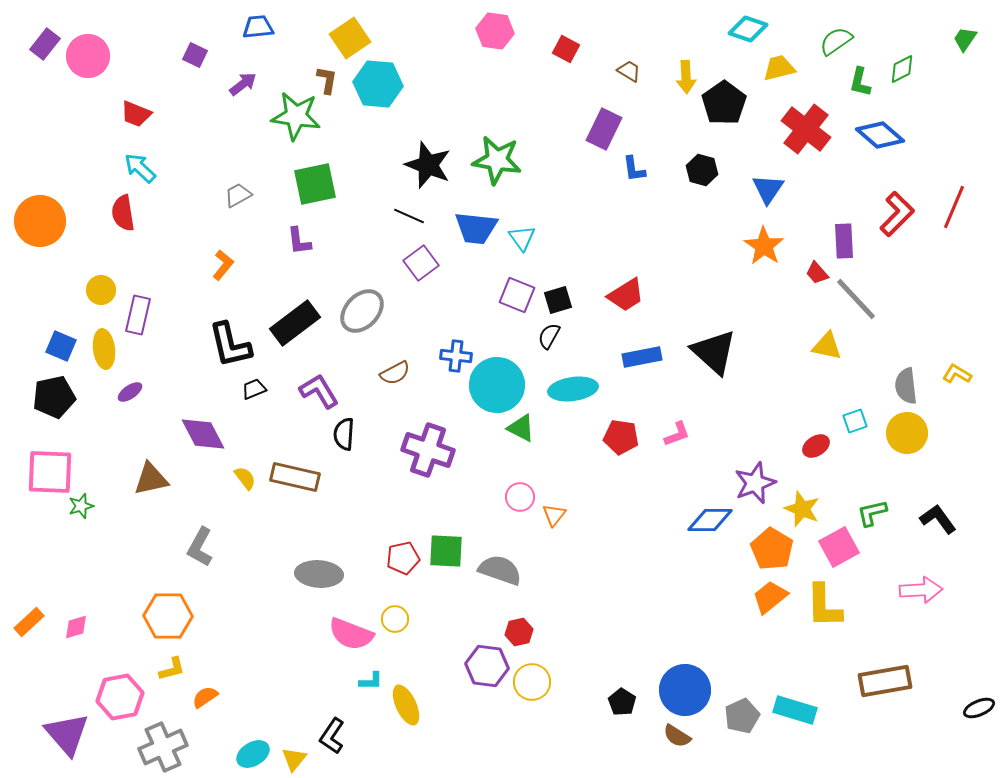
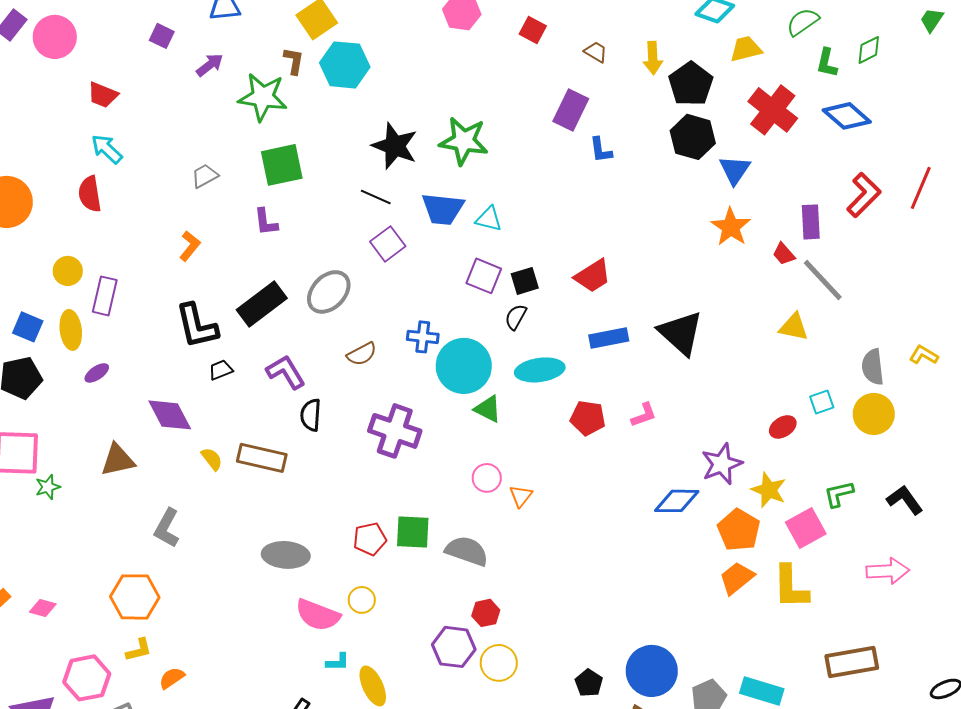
black hexagon: (702, 170) -> (693, 137), moved, size x1.4
cyan triangle: (522, 238) -> (489, 219), turned -40
pink diamond: (76, 627) -> (43, 608), turned 32

